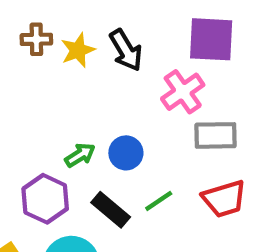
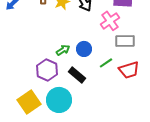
green line: (159, 201) -> (106, 63), moved

